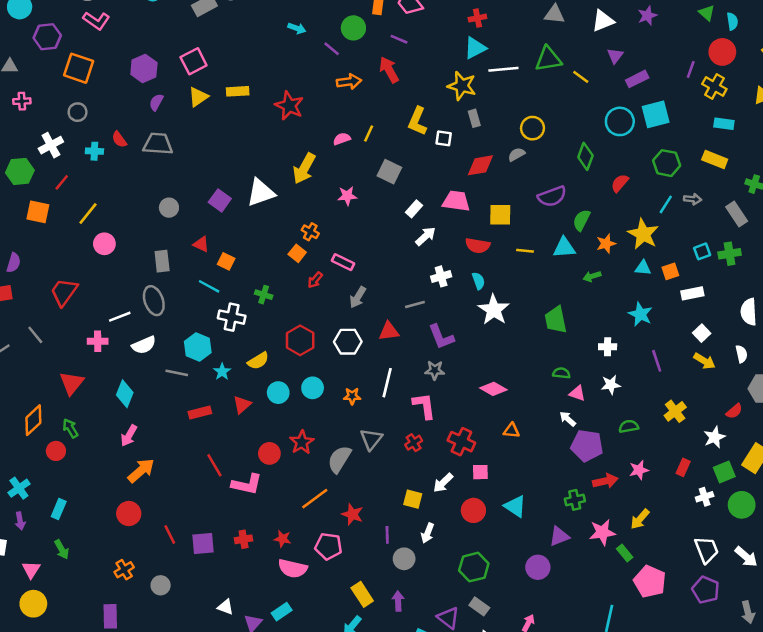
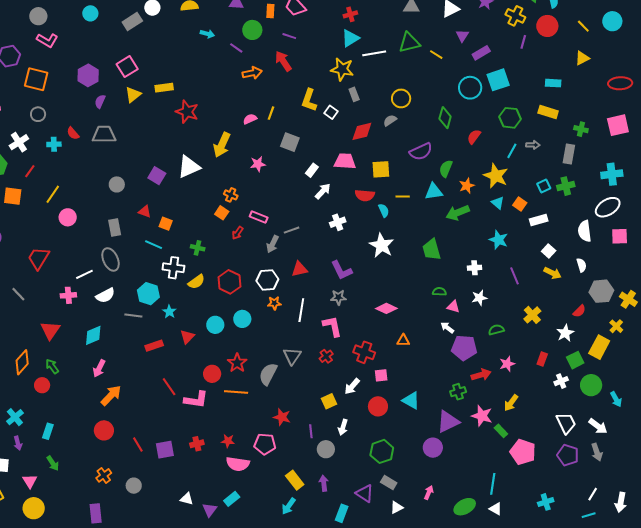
yellow cross: (714, 87) -> (515, 16), moved
red star: (289, 106) -> (187, 112), moved
white square: (444, 138) -> (331, 112), turned 32
gray rectangle: (737, 214) -> (569, 154), turned 48
cyan triangle: (643, 268) -> (498, 203), turned 40
orange square: (670, 271) -> (520, 204), turned -32
green arrow: (592, 276) -> (458, 213), size x1.6
cyan semicircle: (478, 281) -> (384, 210), moved
gray line: (415, 304) -> (292, 230), moved
yellow semicircle: (258, 361) -> (196, 282), moved
cyan diamond: (125, 394) -> (93, 335), turned 50
orange star: (352, 396) -> (274, 303), moved
orange line: (315, 499) -> (236, 392), moved, turned 45
yellow square: (413, 499) -> (329, 401), turned -35
pink star: (602, 532) -> (482, 416), turned 30
purple triangle: (559, 536) -> (448, 422), size x1.4
gray arrow: (748, 612) -> (597, 452), moved

